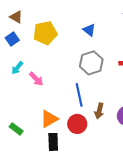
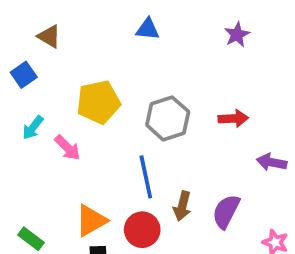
brown triangle: (16, 17) -> (49, 36), moved
blue triangle: (89, 30) -> (148, 29), moved, turned -32
yellow pentagon: (45, 33) -> (98, 102), moved

